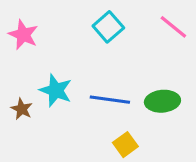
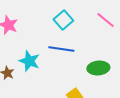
blue line: (110, 100) -> (61, 49), moved

